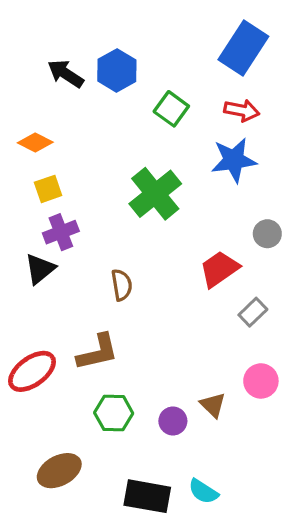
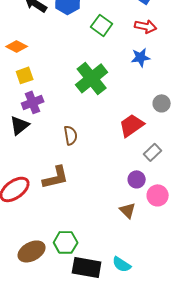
blue star: (234, 160) -> (141, 57), size x0.7
green hexagon: (114, 413) -> (66, 242), moved
purple circle: (173, 421) -> (137, 179), moved

